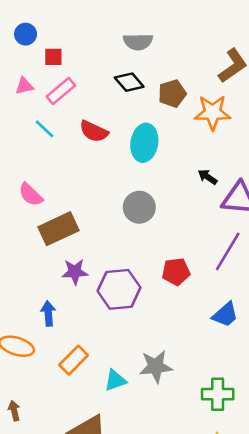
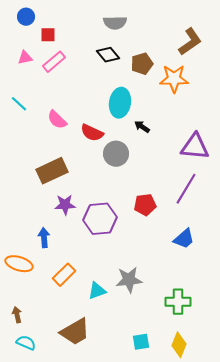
cyan line: (45, 129) -> (19, 104), moved
red semicircle: (94, 131) -> (92, 133), moved
black arrow: (208, 177) -> (142, 127), moved
pink semicircle: (31, 195) -> (57, 120), moved

